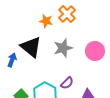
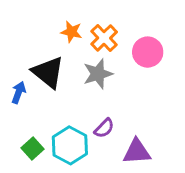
orange cross: (67, 14) -> (104, 38), moved
pink circle: (95, 51) -> (148, 52), moved

